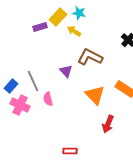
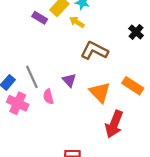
purple rectangle: (40, 27) -> (40, 18), turned 48
purple triangle: (66, 71) -> (69, 80), moved
red arrow: (108, 124) -> (114, 124), size x1.4

